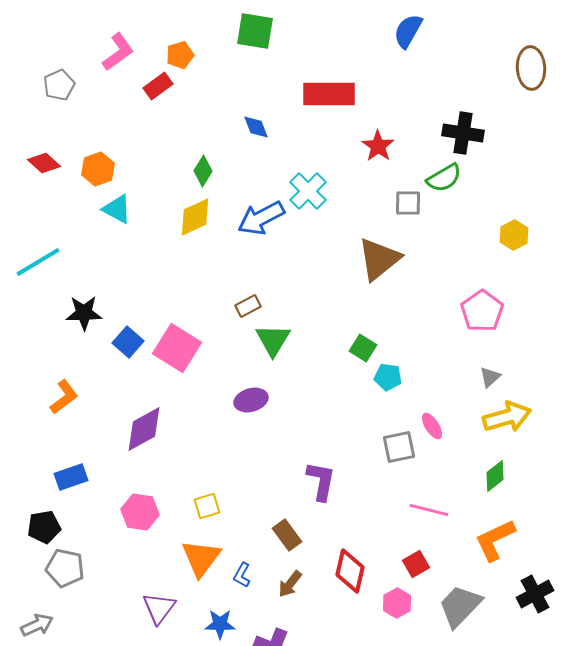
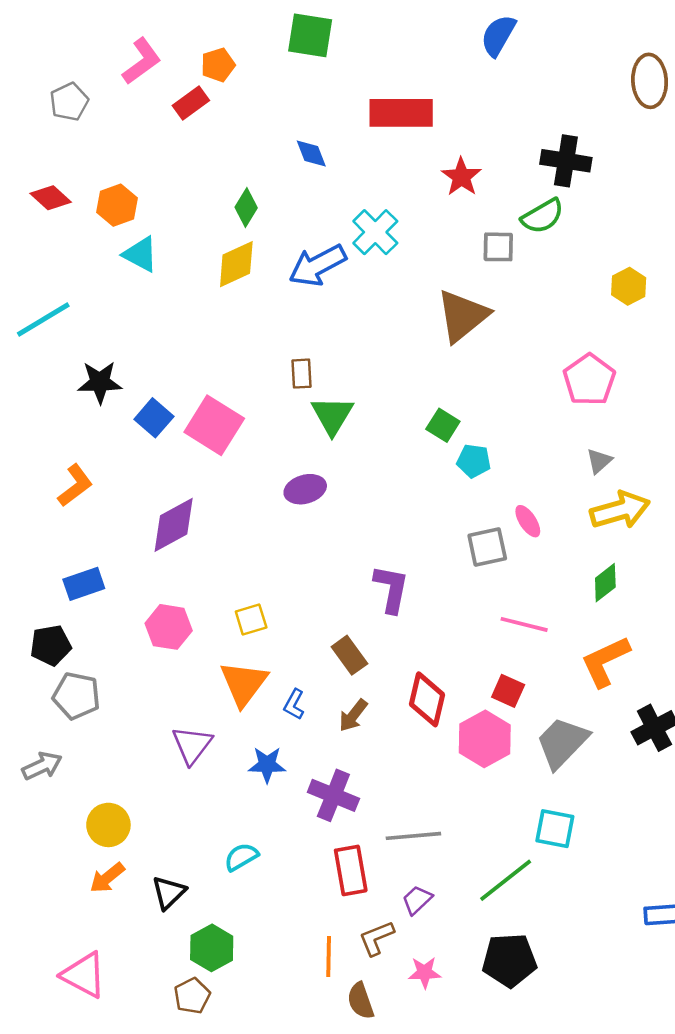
brown rectangle: (248, 306) -> (302, 374), turned -65
red square: (416, 564) -> (508, 691), turned -36
pink hexagon: (397, 603) -> (485, 739), size x1.5

